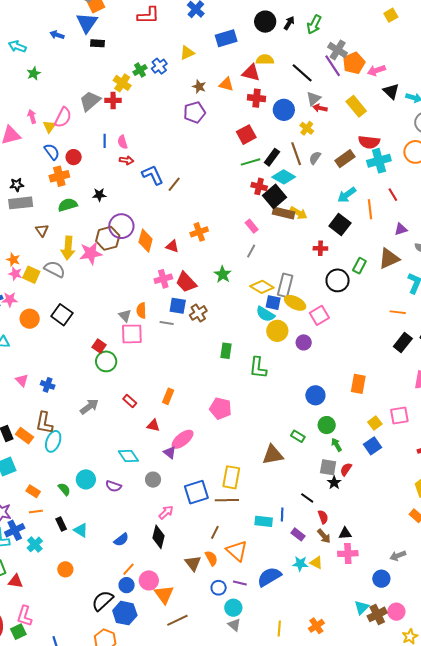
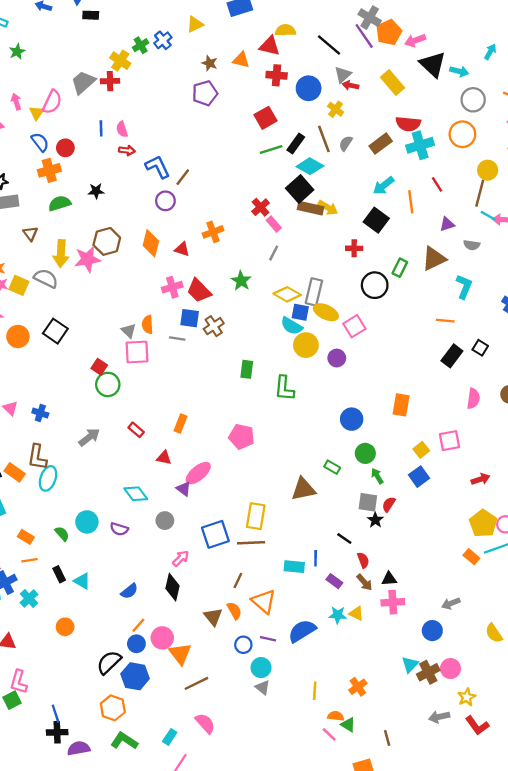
black triangle: (391, 91) -> (433, 64), size x1.4
red cross: (259, 186) -> (261, 207), moved, turned 35
purple circle: (121, 226) -> (165, 201), moved, size x0.7

